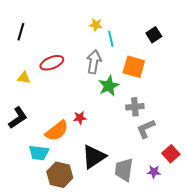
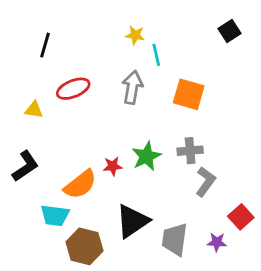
black line: (21, 32) -> (45, 45), moved
black square: (154, 35) -> (230, 31), moved
green star: (109, 86) -> (146, 156), moved
gray L-shape: (146, 129) -> (206, 182), turned 150

